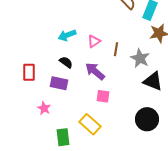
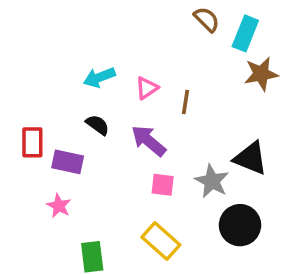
gray star: (140, 58) -> (212, 181), moved
purple rectangle: (59, 83) -> (68, 162), moved
yellow rectangle: (90, 124) -> (161, 241), moved

